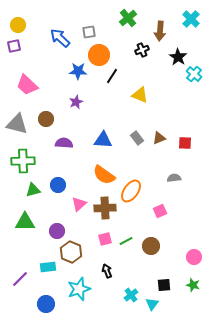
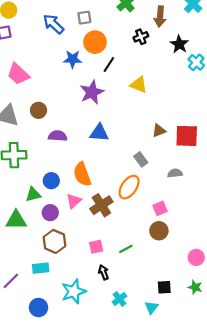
purple star: (76, 102) -> (92, 92), moved, size x1.6
gray rectangle: (137, 138) -> (141, 159), moved
red square: (185, 143) -> (187, 136), size x1.6
orange semicircle: (104, 175) -> (82, 174), moved, turned 35
green triangle: (33, 190) -> (33, 195), moved
brown cross: (105, 208) -> (101, 205), turned -30
purple circle: (57, 231) -> (50, 213), moved
pink square: (105, 239) -> (96, 247), moved
green line: (126, 241) -> (126, 249), moved
brown circle: (151, 246) -> (159, 231), moved
brown hexagon: (71, 252) -> (54, 241), moved
cyan cross: (131, 295) -> (120, 299), moved

